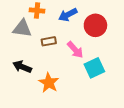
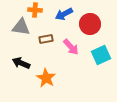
cyan square: (94, 68) -> (101, 55), moved

